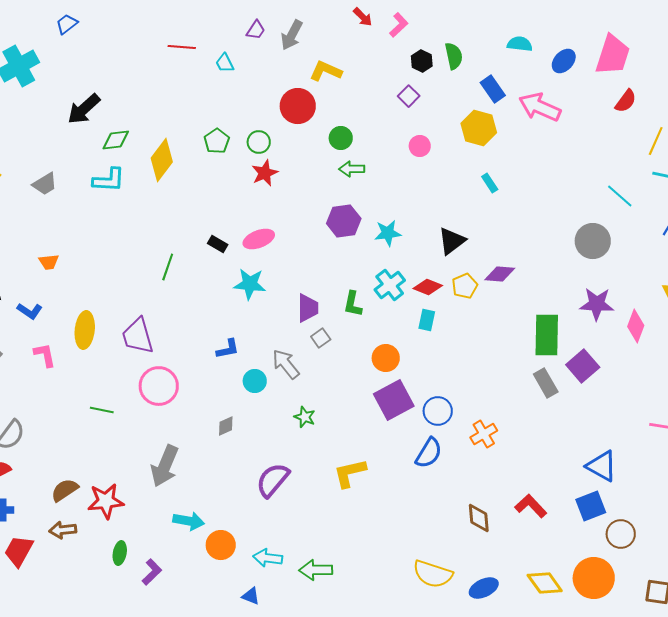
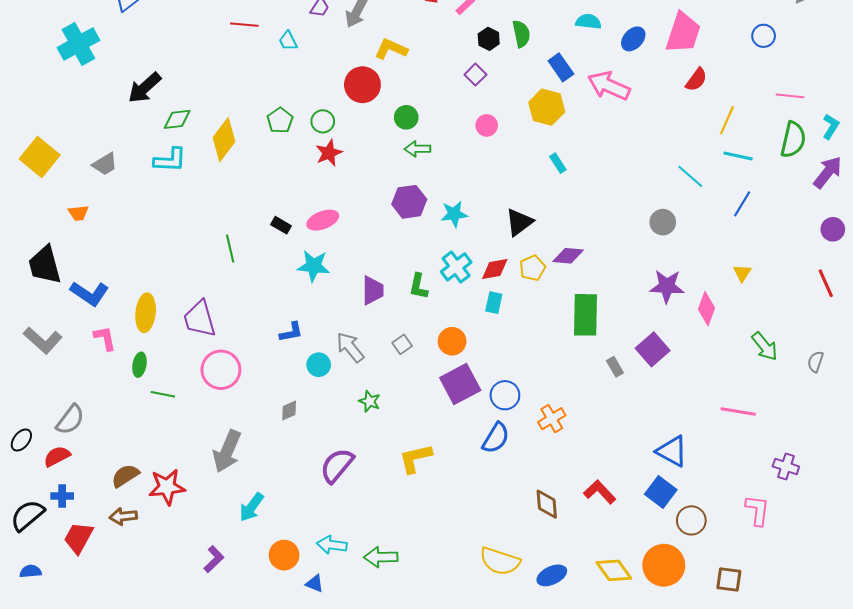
gray circle: (593, 241) -> (663, 222), size x0.7
orange trapezoid: (49, 262) -> (78, 213), moved
green line: (168, 267) -> (230, 249), turned -32
red diamond: (428, 287) -> (495, 269), turned -32
blue L-shape: (30, 311) -> (90, 293), size x1.5
green rectangle: (547, 335) -> (585, 315), moved
gray square: (321, 338) -> (402, 344), moved
gray rectangle: (546, 383) -> (615, 367), size x0.7
blue square: (591, 506) -> (661, 492), turned -32
cyan arrow: (189, 521) -> (251, 507), turned 116
orange circle: (221, 545) -> (284, 555), moved
green ellipse: (120, 553) -> (139, 365), moved

